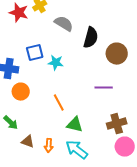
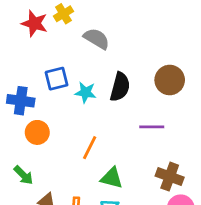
black semicircle: (91, 38) -> (120, 87), moved
orange line: (59, 103) -> (90, 148), turned 54
brown cross: (117, 124) -> (170, 177), turned 36

